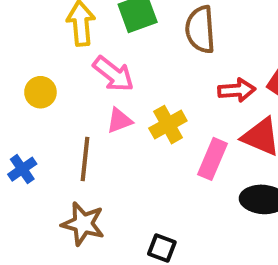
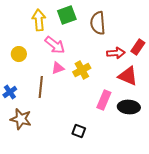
pink rectangle: (212, 159) -> (104, 100), moved
brown star: (83, 224) -> (21, 119), moved

